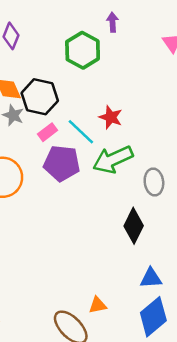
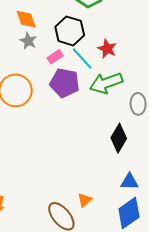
black hexagon: (40, 97) -> (70, 31), moved
orange triangle: (98, 305) -> (85, 200), turned -35

